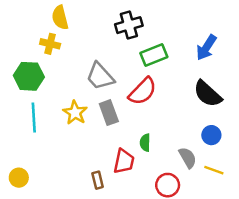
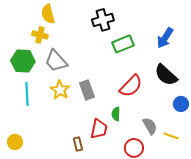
gray trapezoid: (100, 76) -> (56, 61), moved
red semicircle: (143, 91) -> (131, 86), moved
blue circle: (211, 135) -> (181, 104), moved

